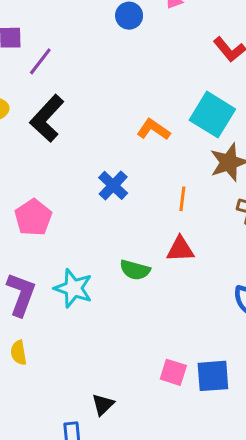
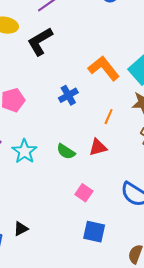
orange L-shape: (153, 129) -> (104, 68), size x1.5
red triangle: (180, 249) -> (98, 147), turned -30
pink square: (173, 372) -> (84, 193), moved

